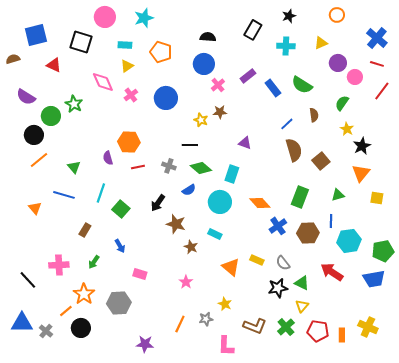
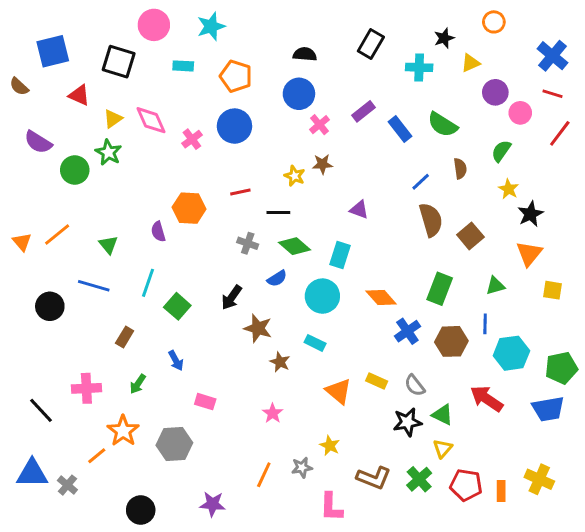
black star: (289, 16) -> (444, 38), moved
brown semicircle: (13, 59) -> (19, 86), turned -120
yellow triangle: (127, 66) -> (113, 119), moved
blue circle: (166, 98) -> (234, 126), moved
black circle: (34, 135) -> (50, 306), moved
red line: (138, 167) -> (240, 192), moved
orange triangle: (35, 208) -> (22, 242), moved
black circle: (81, 328) -> (141, 510), moved

